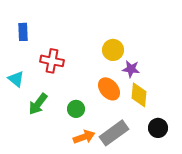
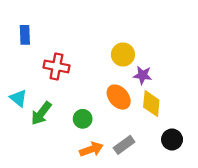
cyan triangle: (16, 79) -> (18, 98), moved
gray rectangle: (114, 133) -> (124, 145), size x0.7

